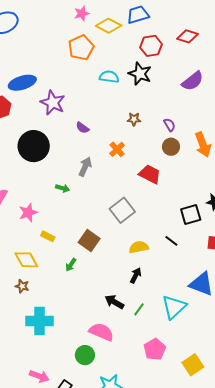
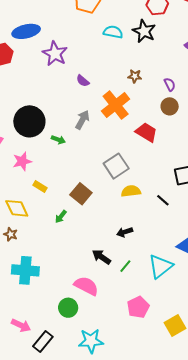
black circle: (34, 146) -> (29, 121), moved
orange cross: (117, 149) -> (116, 105), size x1.8
yellow semicircle: (139, 247) -> (131, 191), moved
black arrow: (136, 275) -> (125, 232), turned -140

